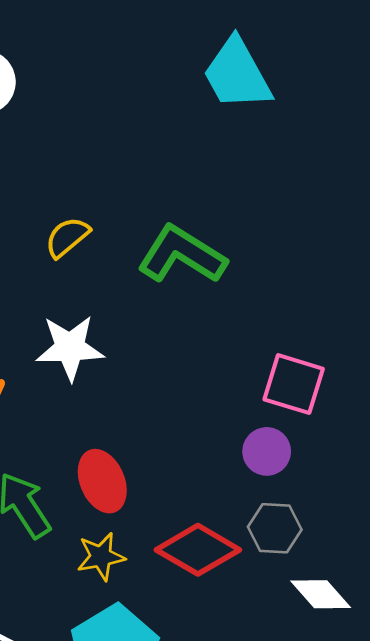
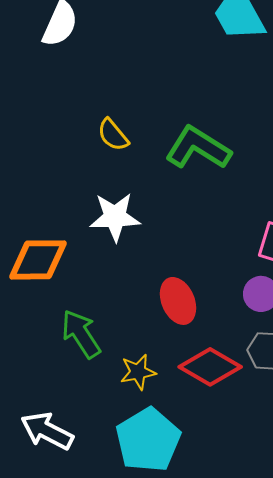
yellow semicircle: (67, 237) -> (113, 135), turned -90
red ellipse: (102, 481) -> (178, 301), moved

